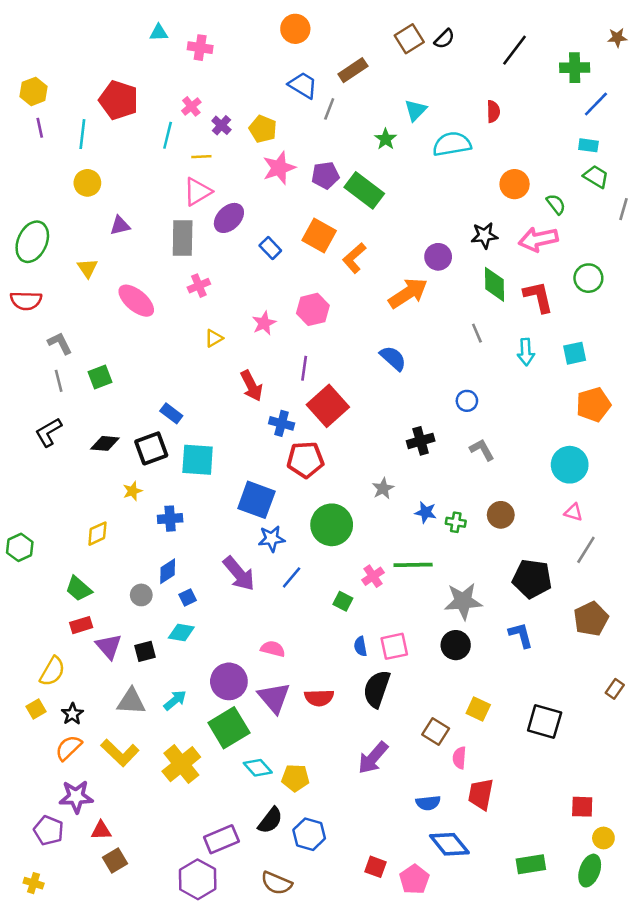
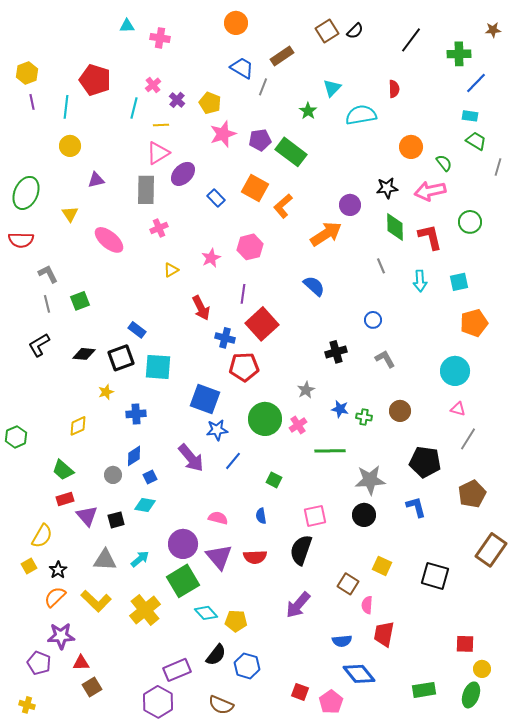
pink cross: (373, 576) -> (298, 425), moved
blue semicircle: (360, 646) -> (261, 516), moved
brown rectangle: (615, 689) -> (491, 550), size x2.0

